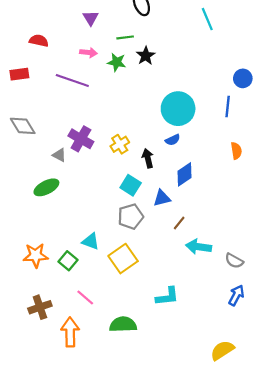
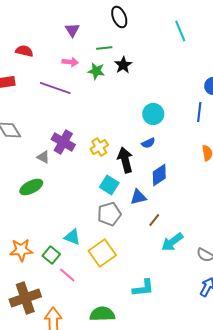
cyan circle: (178, 109) -> (153, 114), size x0.7
black arrow: (148, 158) -> (125, 160), size x1.4
cyan arrow: (199, 247) -> (172, 242), turned -45
pink line: (85, 297) -> (67, 275), moved
brown cross: (40, 307) -> (25, 298), size x1.4

